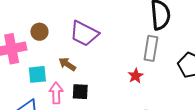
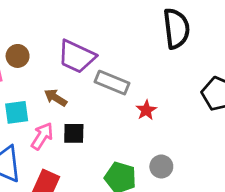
gray rectangle: (151, 48) -> (112, 83), moved, turned -75
pink arrow: (56, 93) -> (42, 136), turned 35

